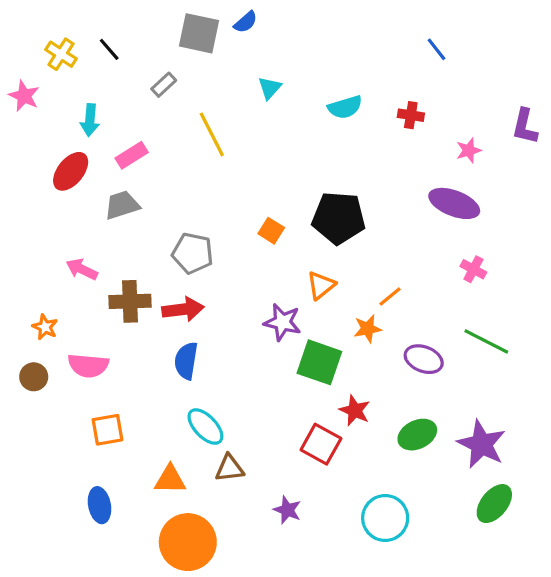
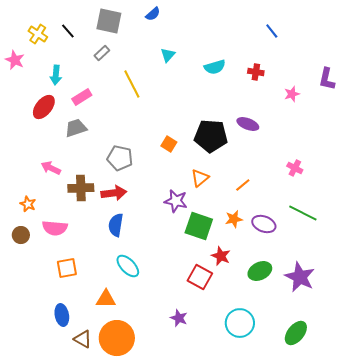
gray square: (199, 33) -> (109, 21), moved
purple ellipse: (454, 203) -> (248, 124), moved, size x0.7
orange star: (368, 329) -> (234, 219), moved
brown triangle: (230, 468) -> (83, 339), moved, turned 36
green ellipse: (494, 504) -> (296, 333), moved

